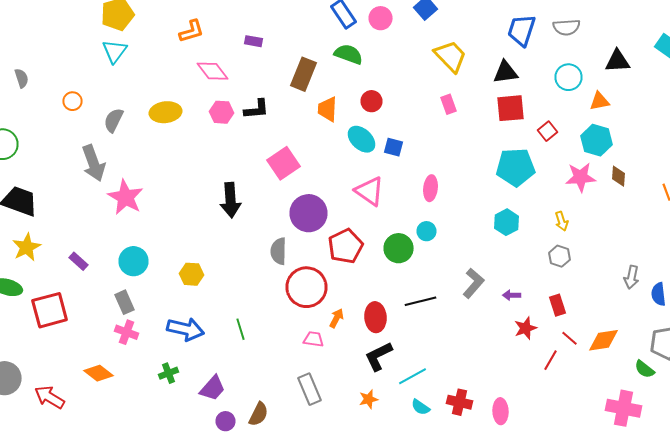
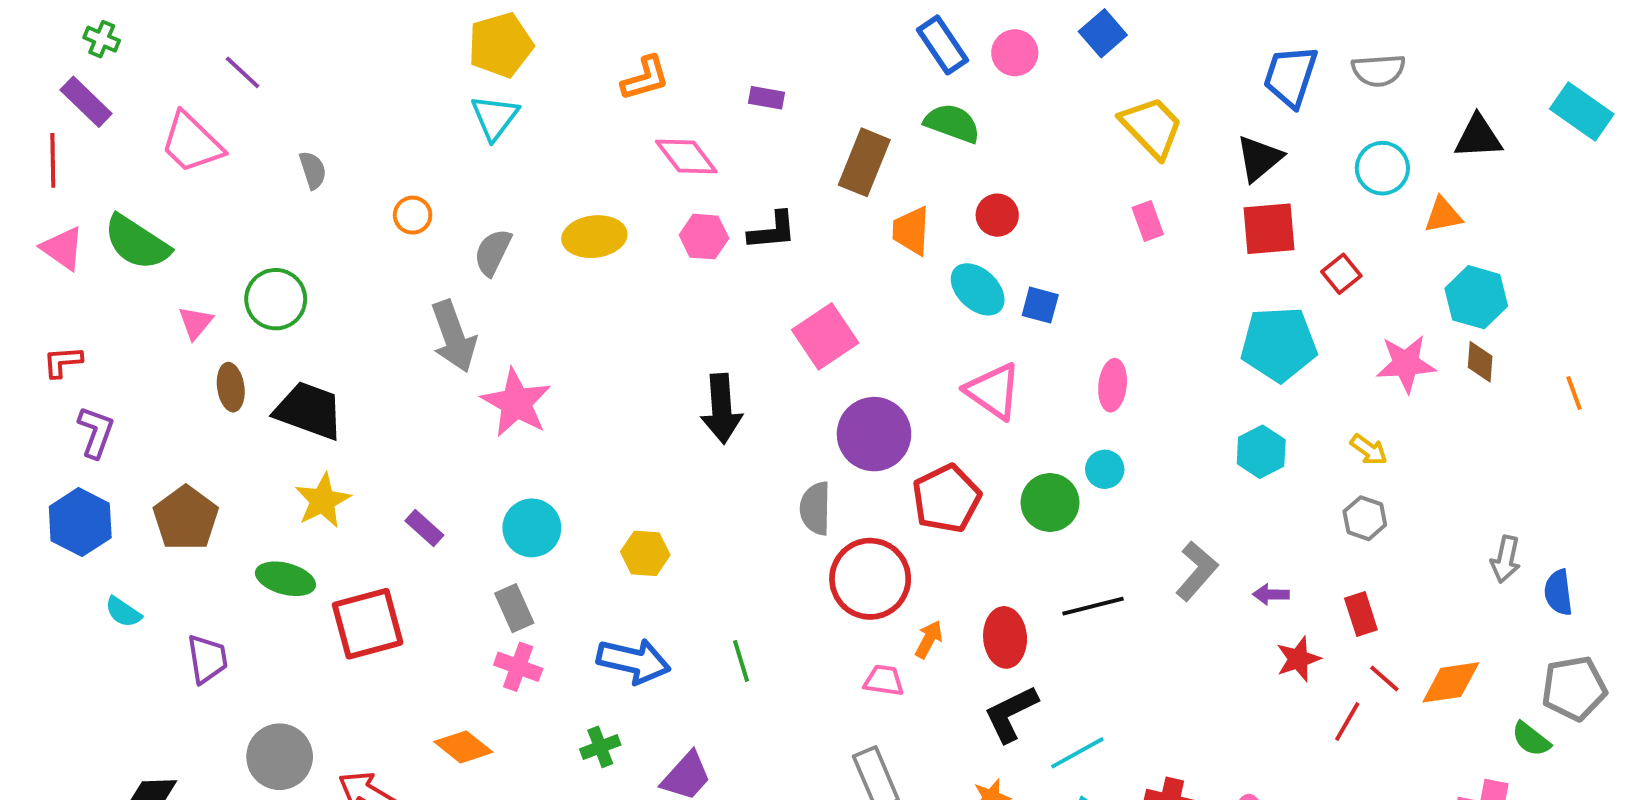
black triangle: (506, 72) -> (1259, 158), turned -32
cyan hexagon: (596, 140) -> (1476, 297), moved
yellow arrow: (562, 221) -> (1369, 450), turned -36

